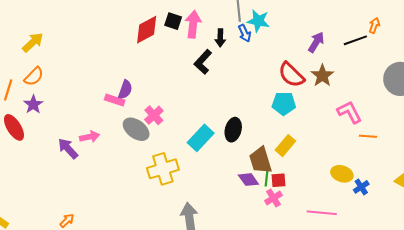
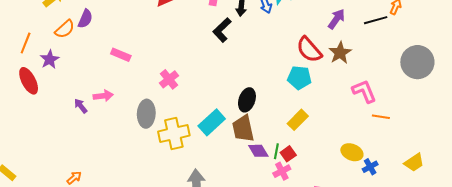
orange semicircle: (34, 76) -> (65, 29), moved
purple semicircle: (125, 90) -> (85, 19), moved
pink rectangle: (115, 100) -> (121, 55), moved
gray ellipse: (136, 129) -> (146, 114), moved, turned 52
cyan rectangle: (201, 138) -> (212, 122), moved
purple arrow: (68, 148) -> (81, 106), size x0.7
brown trapezoid: (261, 160) -> (243, 129), moved
red square: (278, 180) -> (288, 154), turned -35

